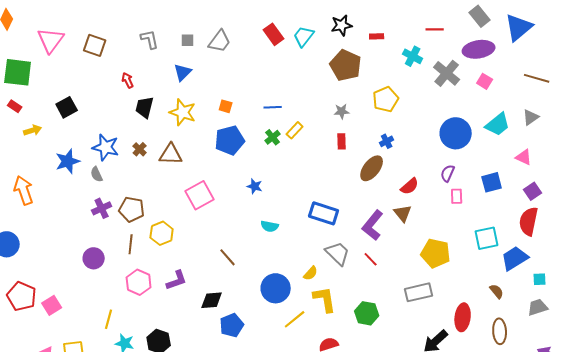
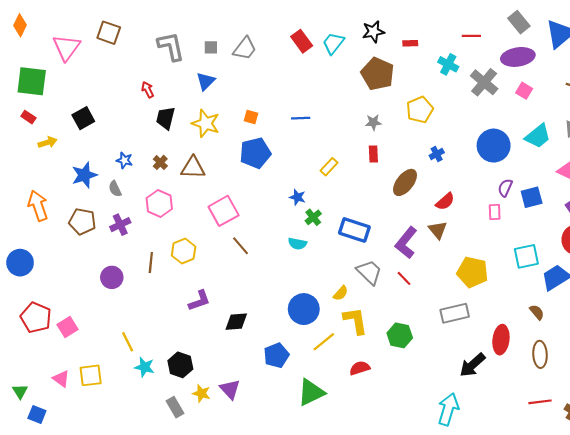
gray L-shape: (150, 39) -> (171, 46), size x1.4
brown square: (95, 45) -> (109, 33), moved
yellow rectangle: (295, 130) -> (329, 167), moved
green cross: (273, 137) -> (313, 217), moved
blue cross: (387, 141) -> (437, 154), moved
blue star: (106, 147) -> (124, 160), size x0.6
purple semicircle: (448, 173) -> (505, 188), moved
blue star: (255, 186) -> (297, 197), moved
brown pentagon: (132, 209) -> (82, 221), moved
brown line: (228, 257) -> (240, 246), moved
pink hexagon: (139, 282) -> (159, 204), moved
yellow line: (109, 319) -> (128, 342), turned -42
blue pentagon: (232, 325) -> (276, 355), moved

